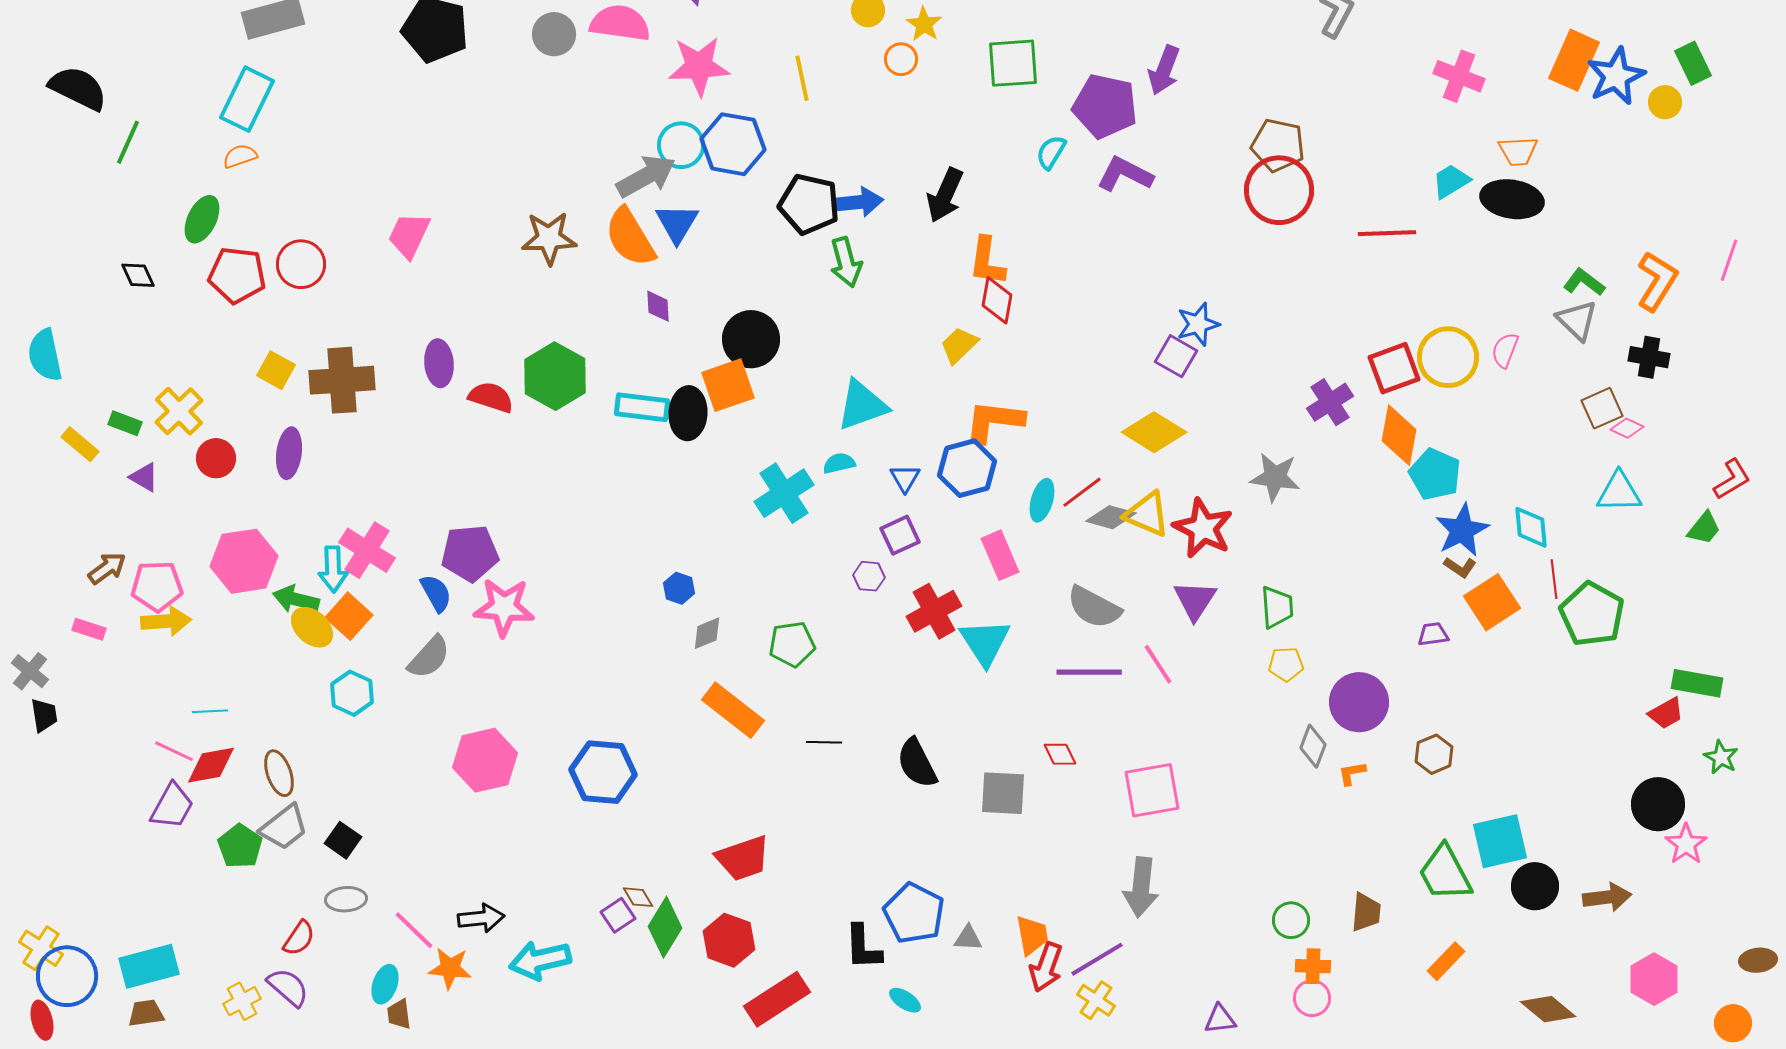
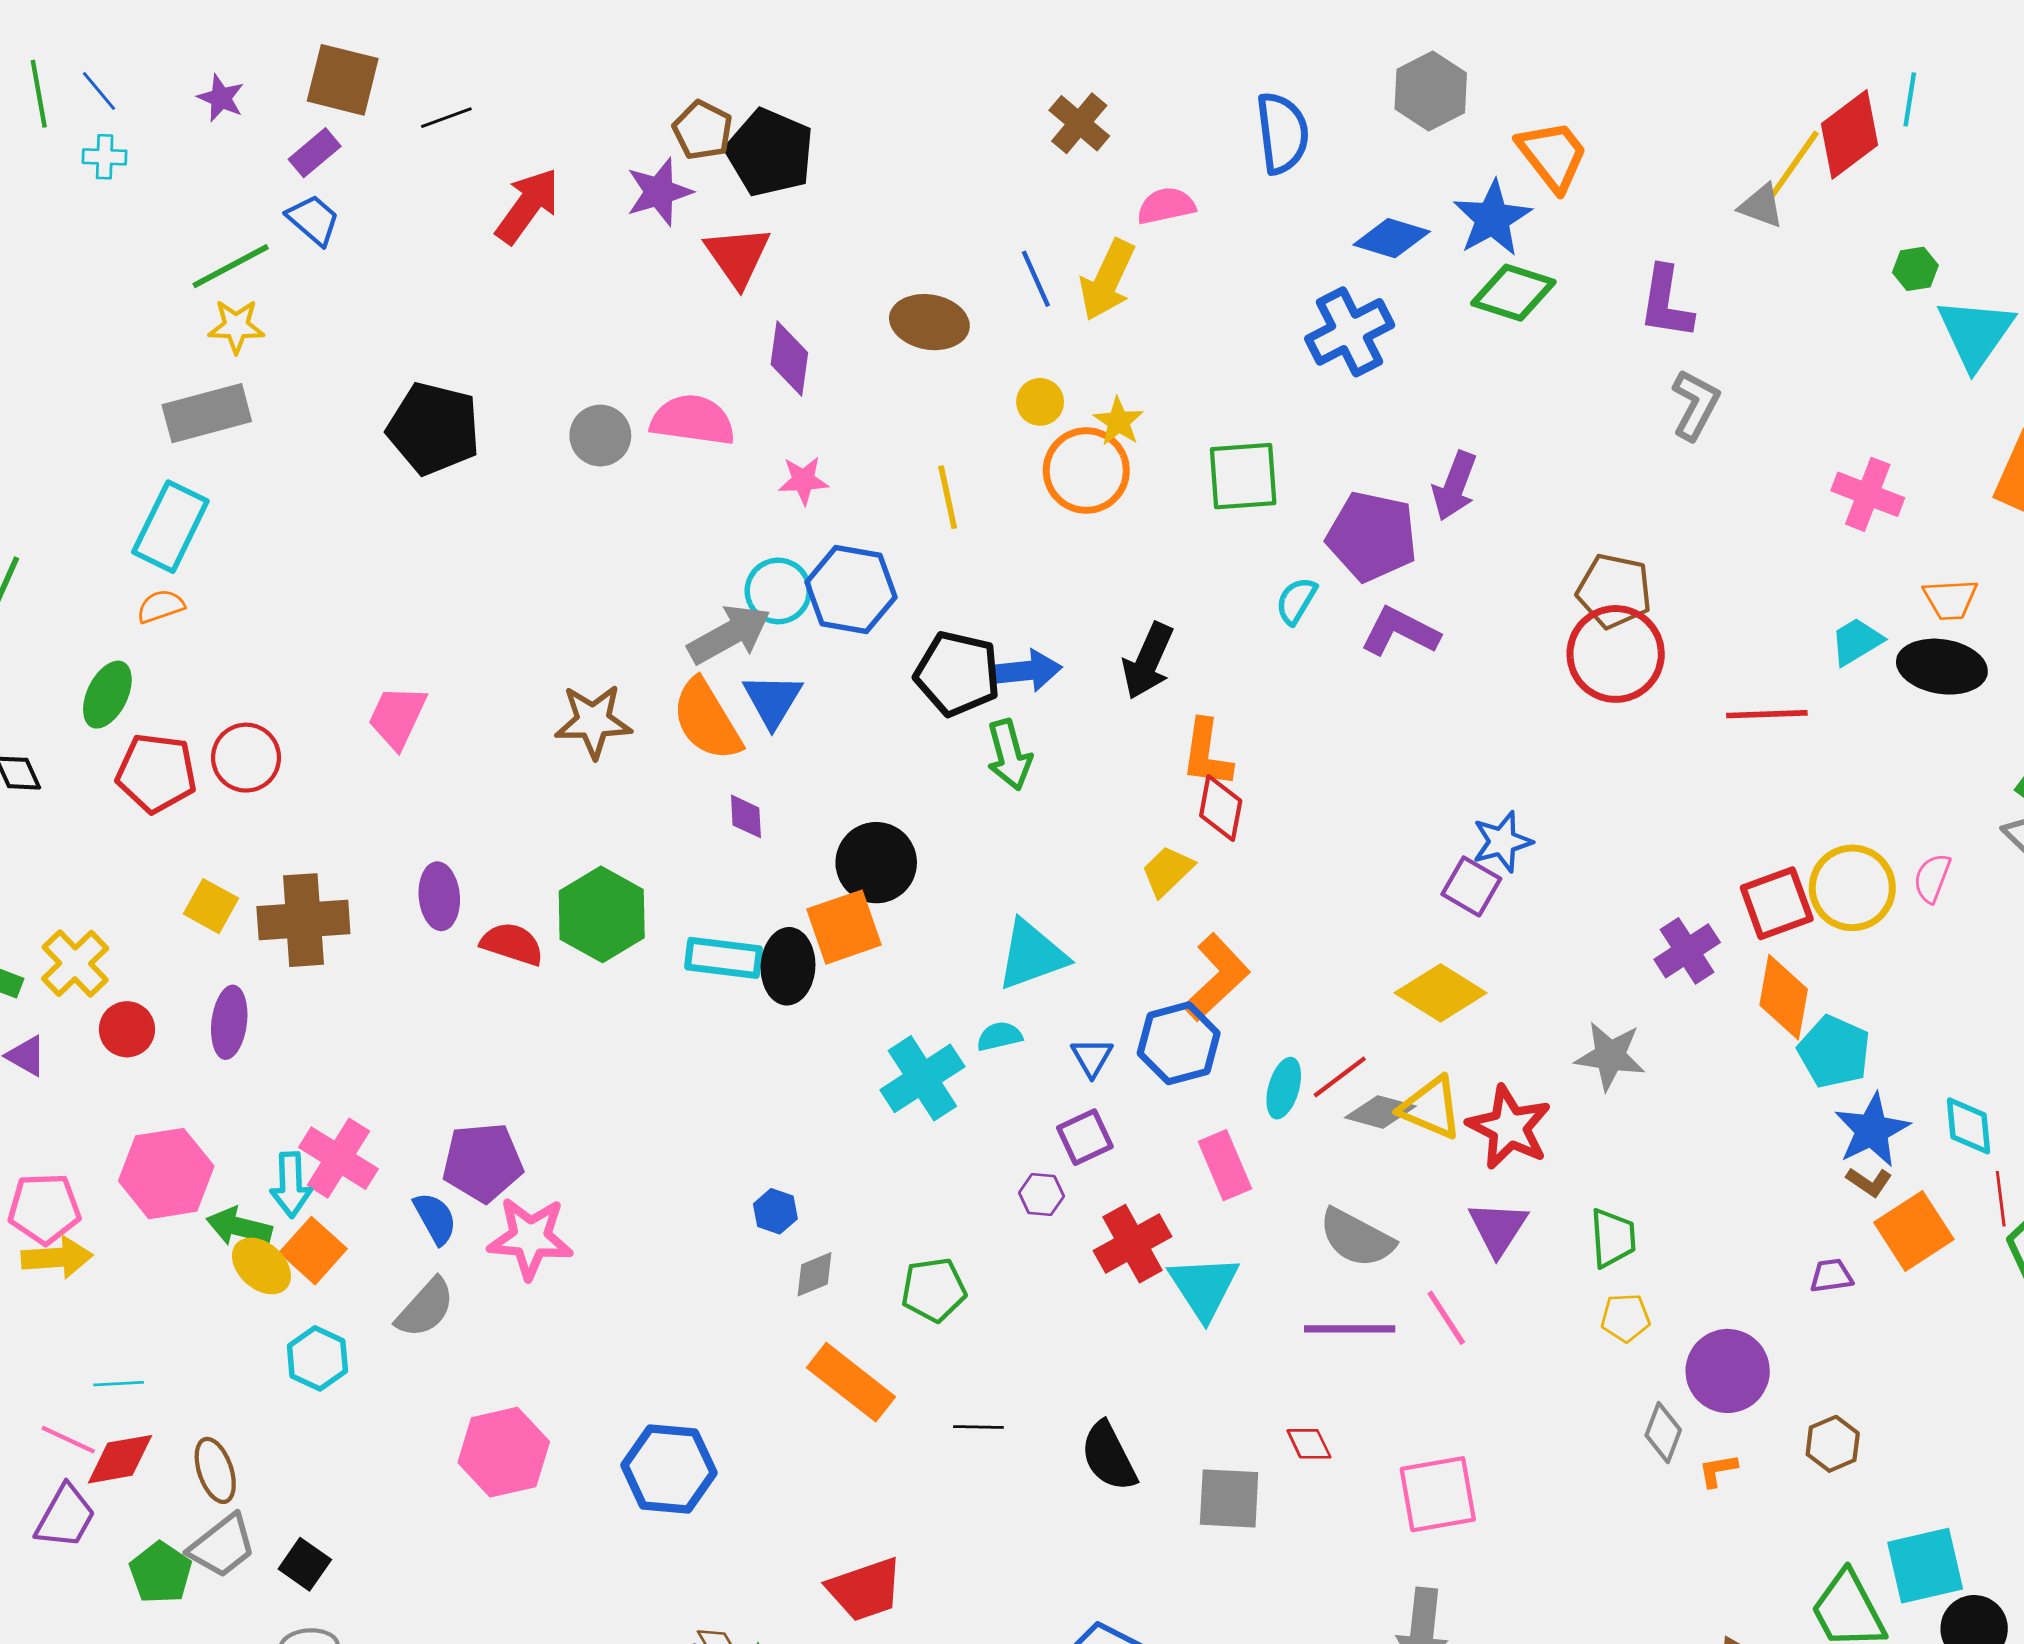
orange circle: (901, 59) -> (1086, 471), size x1.8
pink star: (699, 66) -> (803, 480), size x0.6
orange L-shape: (994, 421) -> (1217, 977), turned 130

